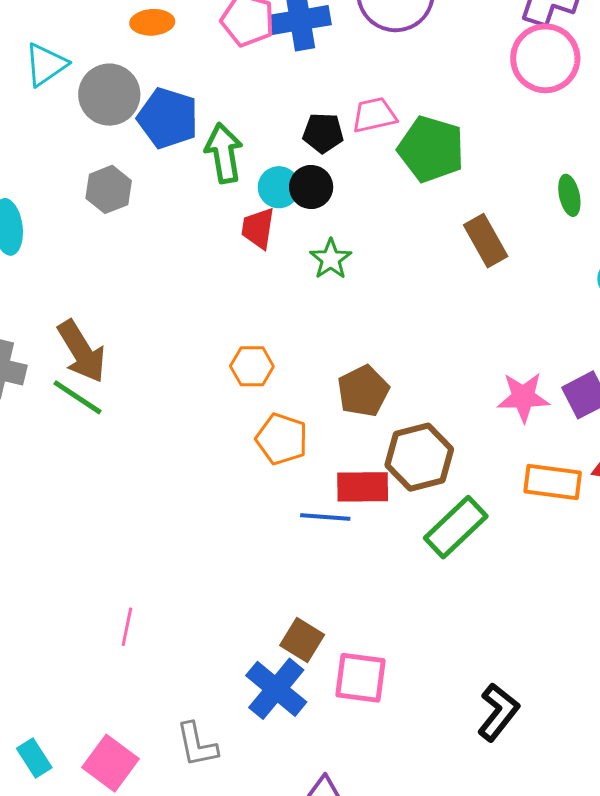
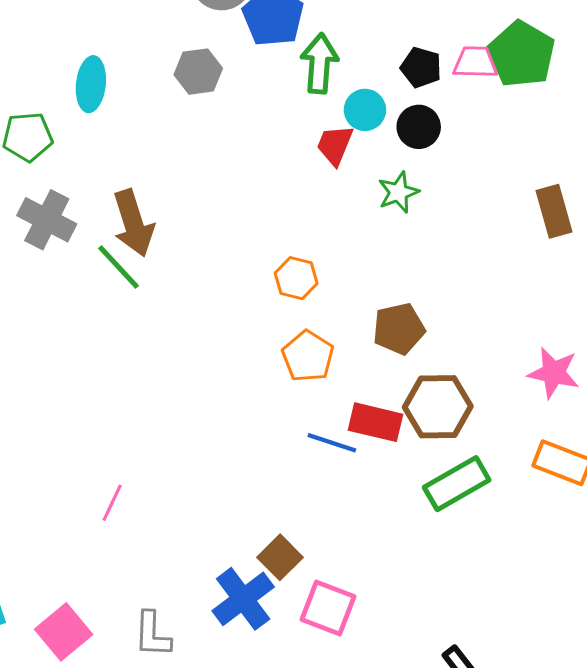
green pentagon: (431, 149) -> (522, 54), moved
black circle: (311, 187) -> (419, 127), moved

